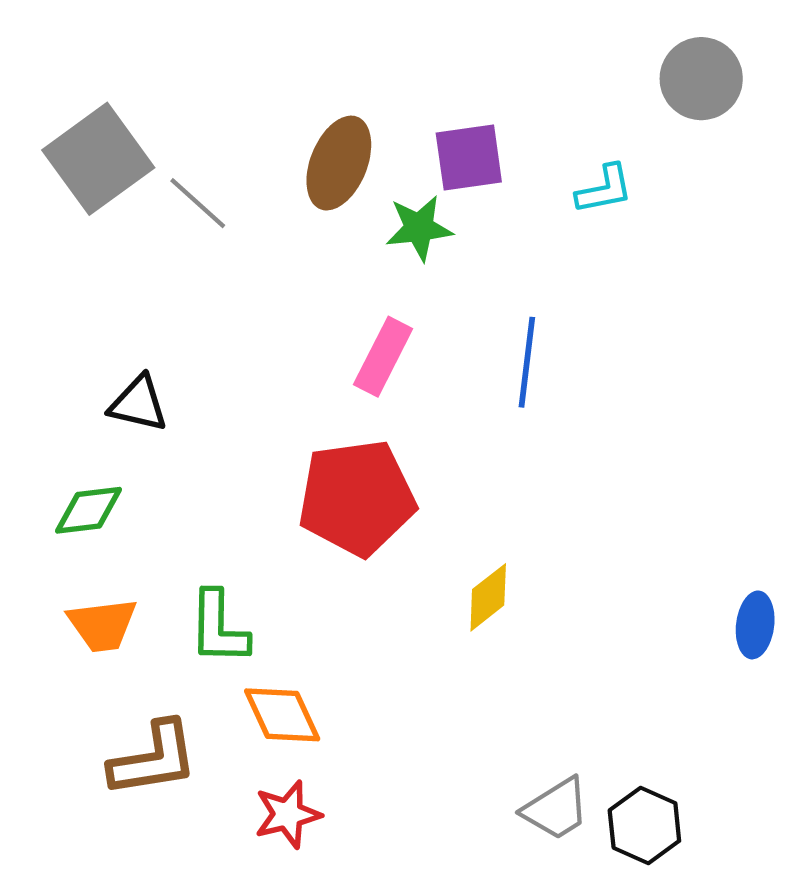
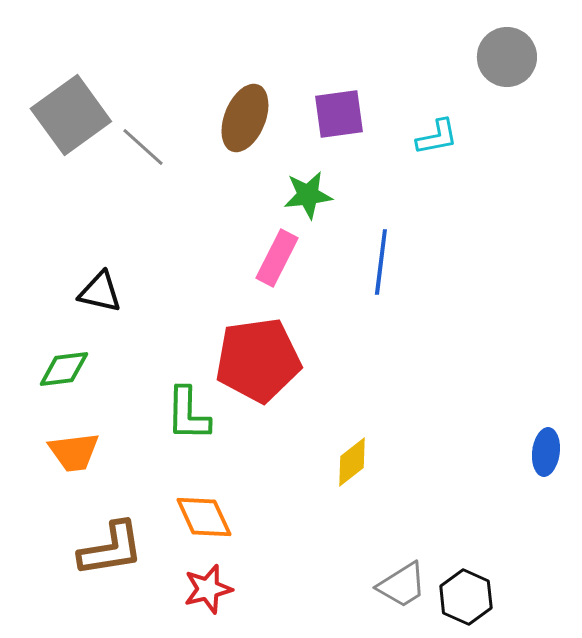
green star: (419, 228) -> (308, 195), moved
yellow diamond: (488, 597) -> (352, 462), moved
green L-shape: (219, 628) -> (188, 414), moved

